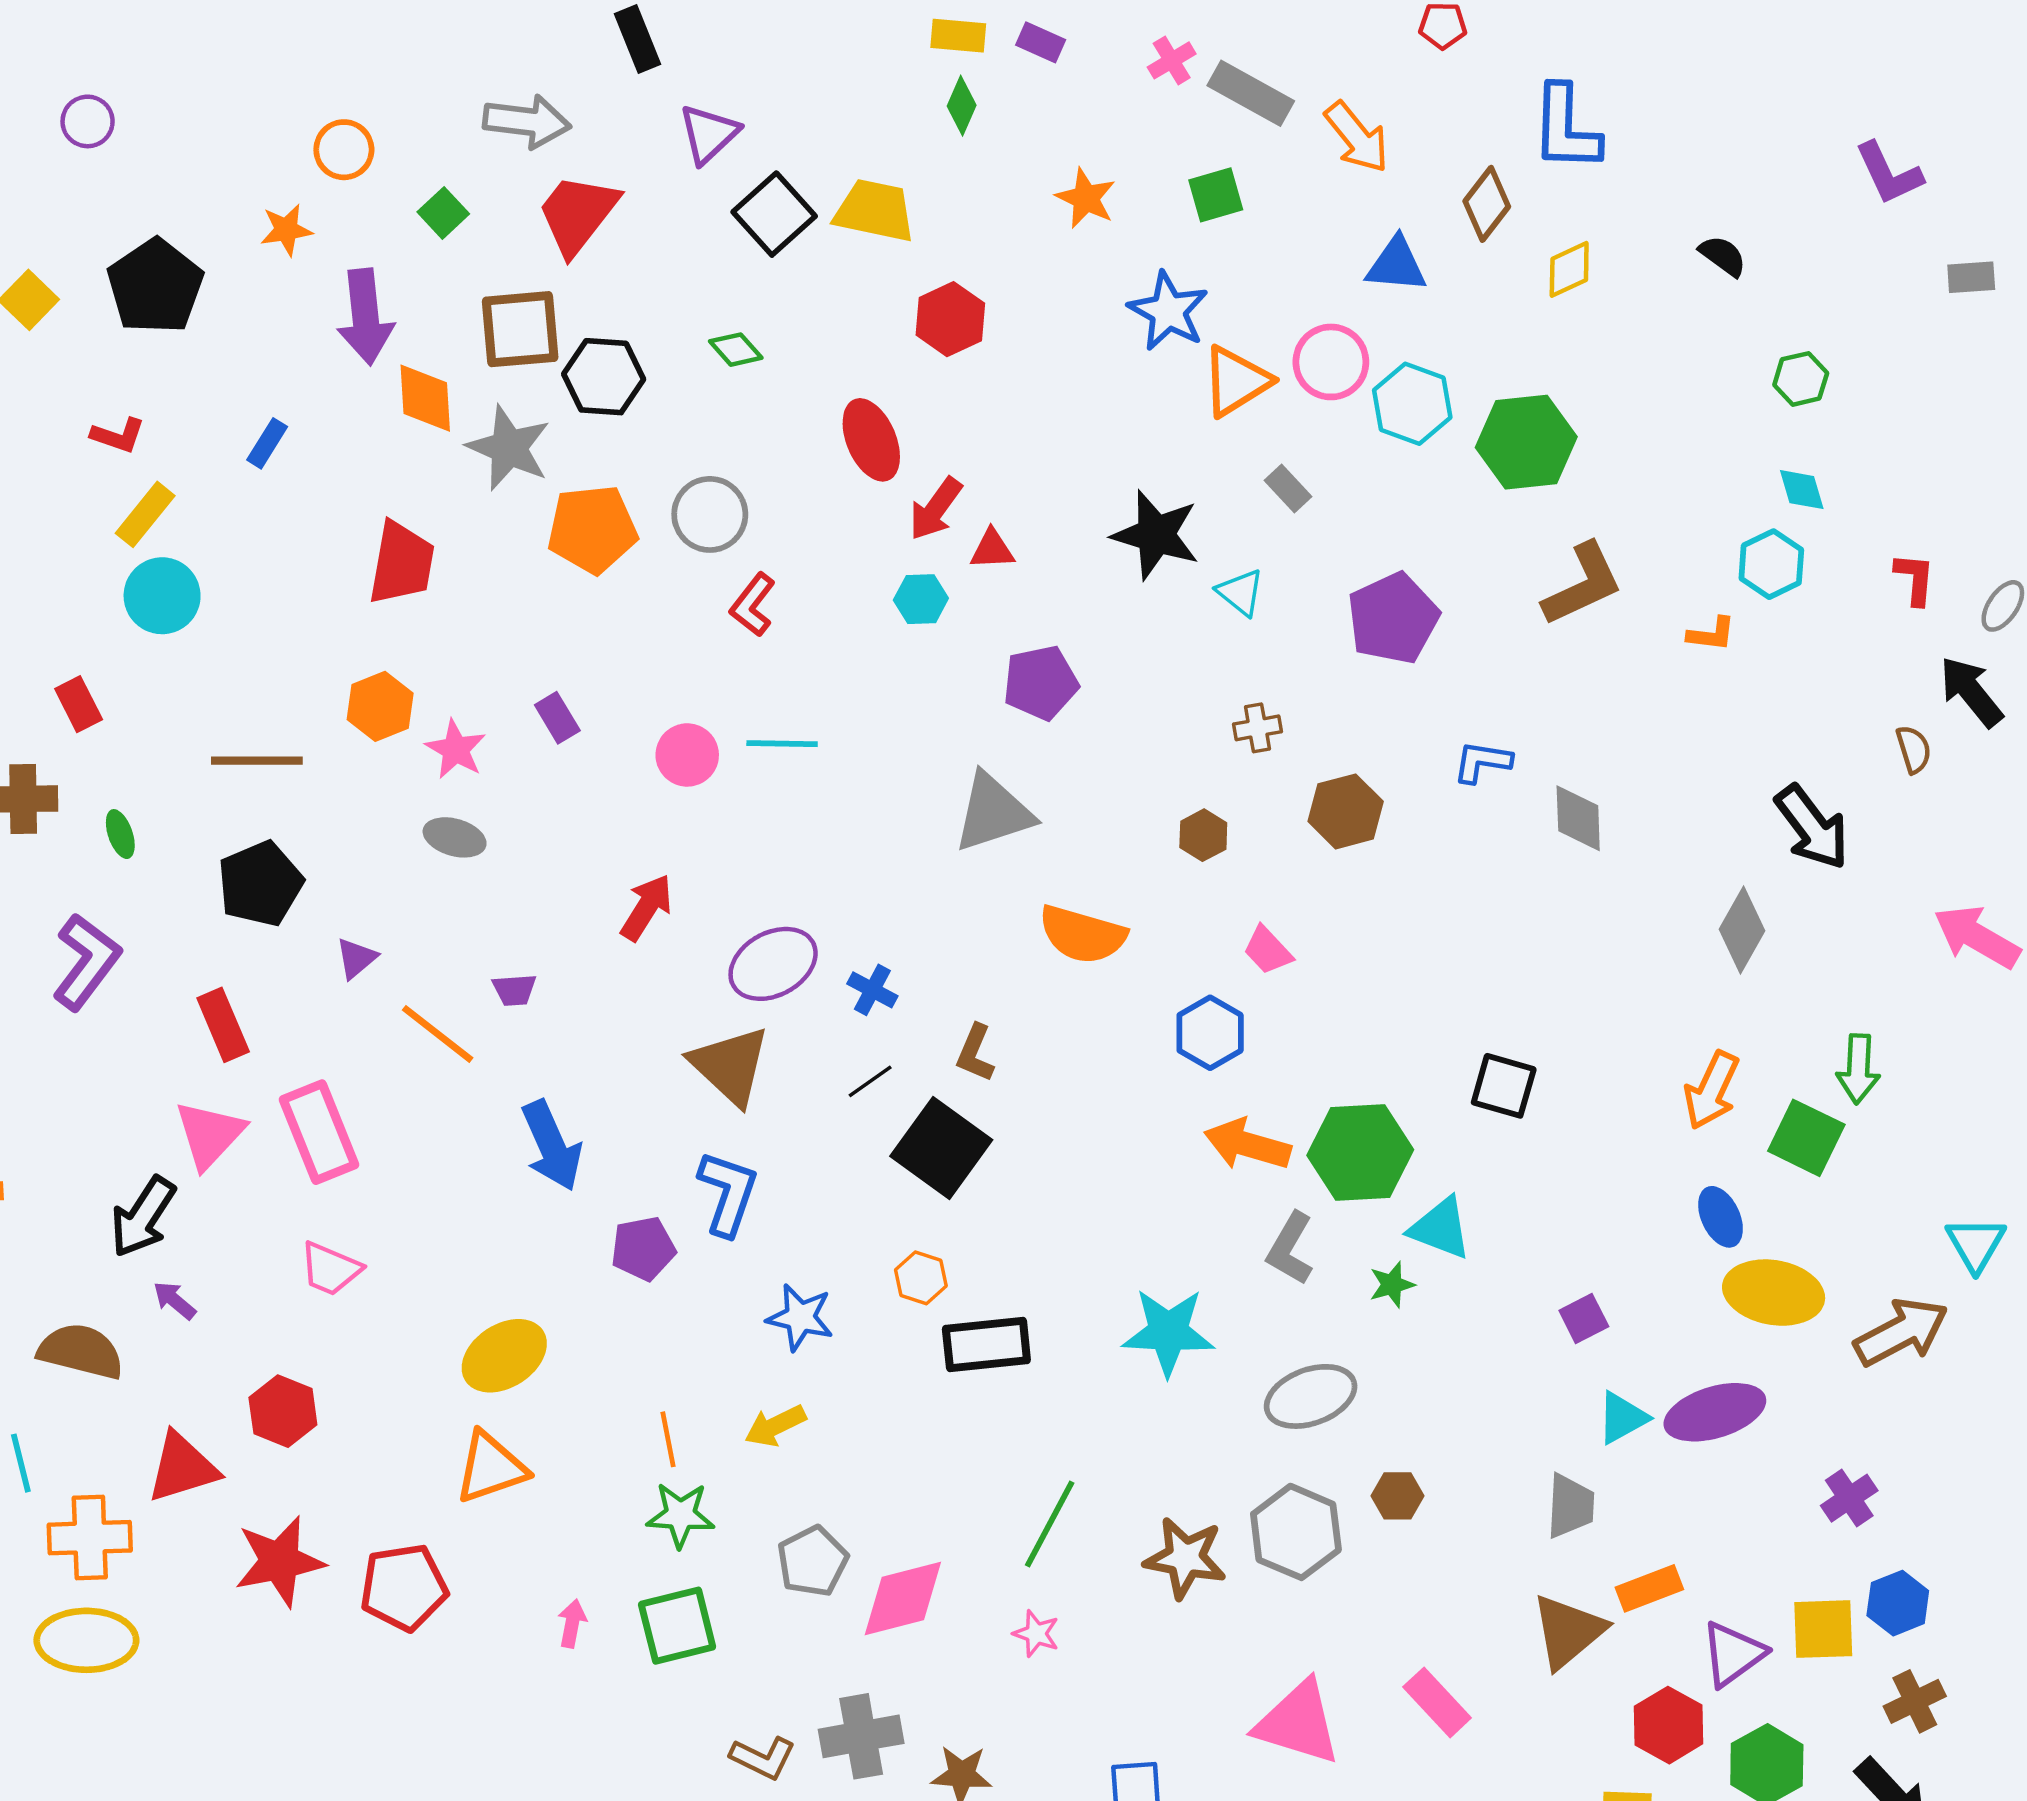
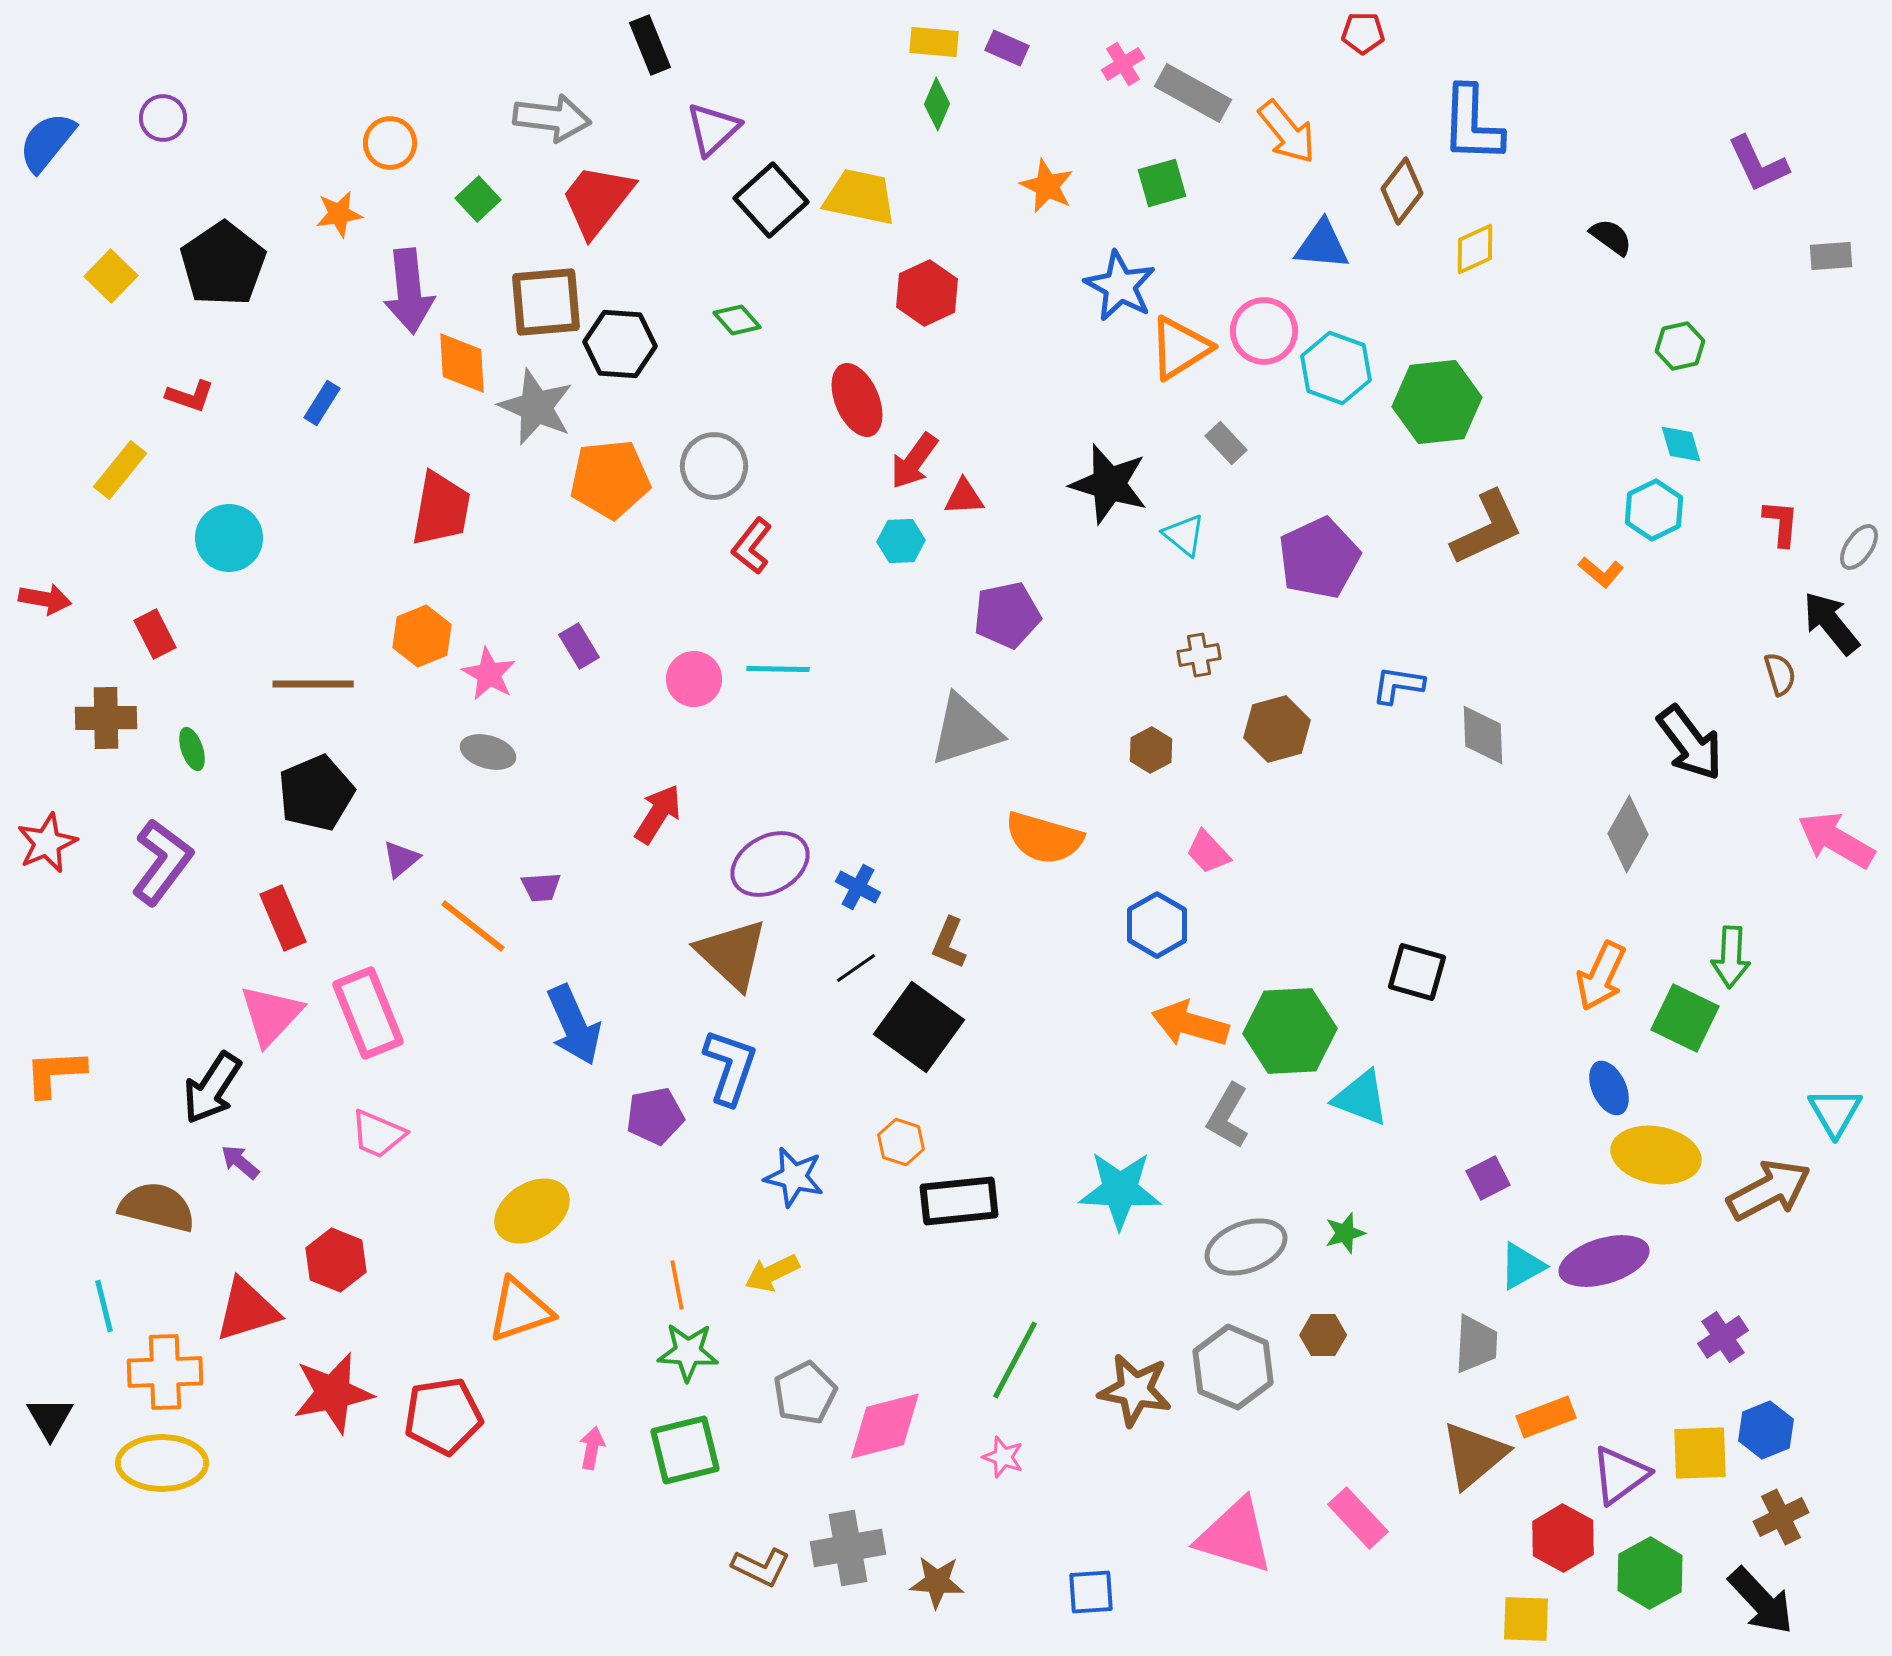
yellow rectangle: (145, 514) -> (120, 470), moved
orange L-shape: (1711, 634) -> (1601, 572), turned 33
green star: (1392, 1285) -> (1345, 1233), moved

